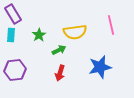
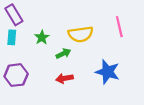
blue star: (100, 67) -> (108, 72), turned 30
red arrow: (60, 73) -> (64, 78), turned 63

